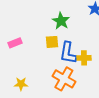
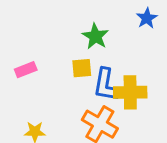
yellow cross: (84, 58) -> (130, 92), size x1.5

